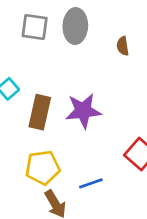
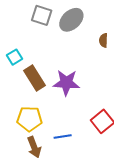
gray ellipse: (75, 26) -> (71, 20), turned 35
brown rectangle: (40, 112) -> (34, 78), turned -55

